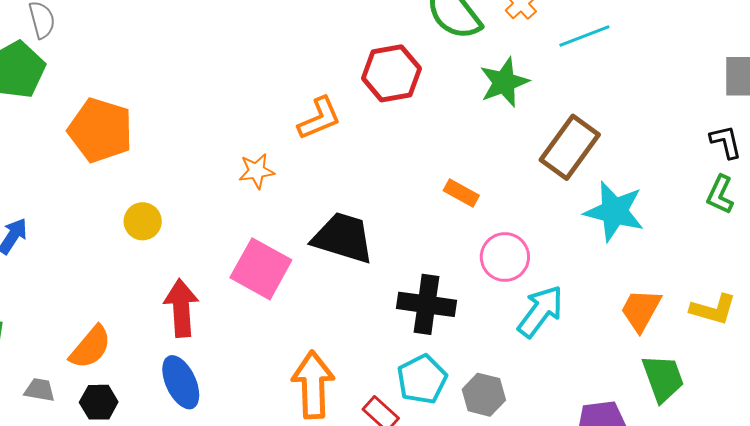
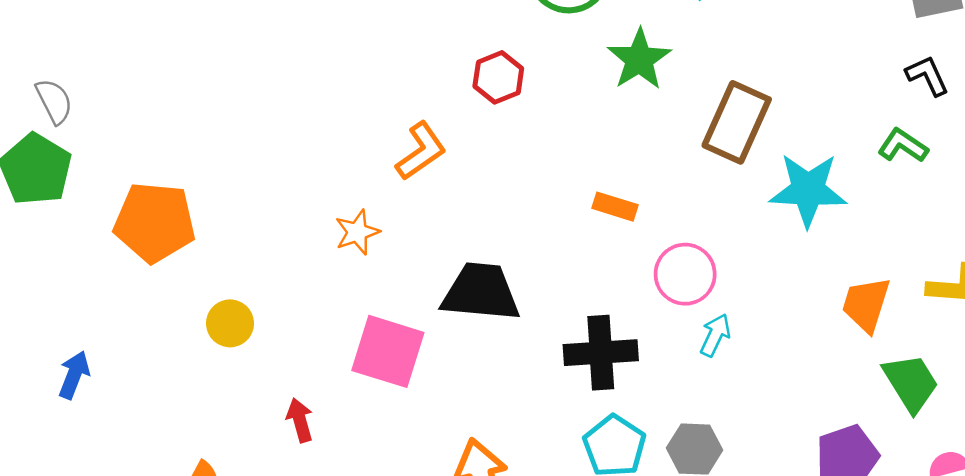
red hexagon: (391, 73) -> (498, 77), size x0.7
green L-shape: (720, 195) -> (903, 146), moved, turned 111
red arrow: (181, 308) -> (300, 420), size x0.6
cyan arrow: (540, 311) -> (715, 335), moved, size x0.6

